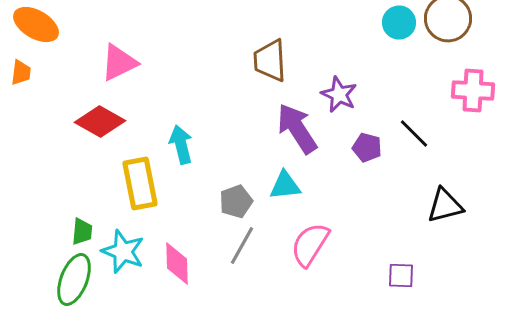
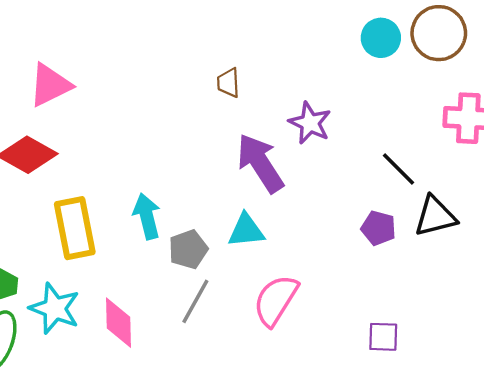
brown trapezoid: (270, 61) -> (228, 83), size x0.6
cyan arrow: (181, 145) -> (147, 216), moved
purple pentagon: (367, 148) -> (378, 228), moved
black triangle: (445, 206) -> (435, 216), moved

